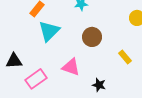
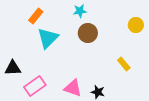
brown circle: (92, 37) -> (88, 33), moved
pink triangle: (71, 67) -> (73, 88), moved

